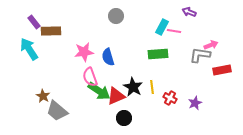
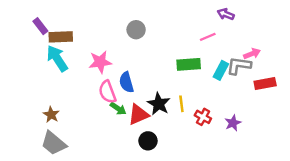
gray circle: (116, 16) -> (136, 30), moved
cyan rectangle: (162, 27) -> (221, 70), moved
pink line: (174, 31) -> (208, 37), turned -32
cyan arrow: (29, 49) -> (57, 58), moved
blue semicircle: (108, 57) -> (126, 82), moved
green arrow: (99, 91) -> (118, 109), size x0.6
gray trapezoid: (57, 111) -> (54, 143), moved

